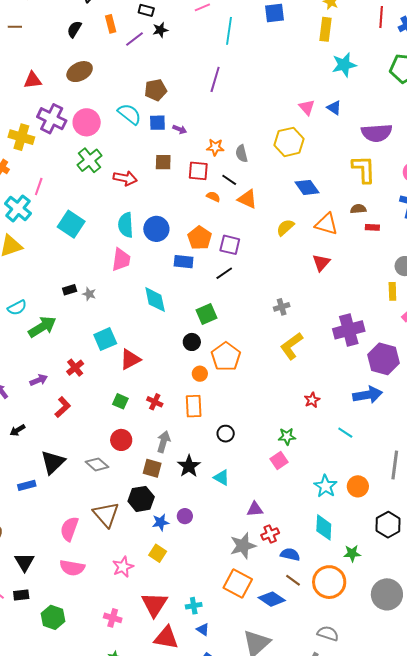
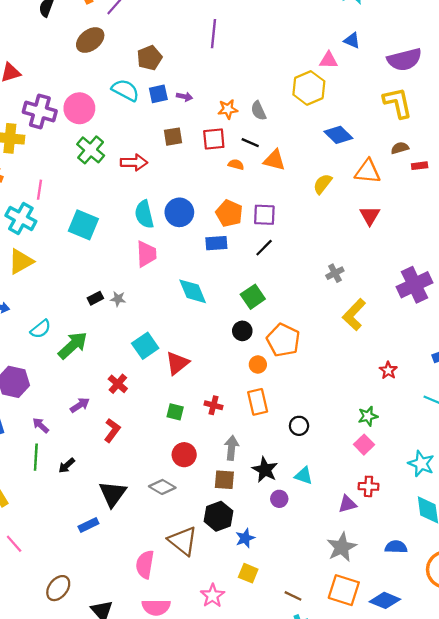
brown ellipse: (80, 72) -> (90, 40), moved
pink triangle: (307, 107) -> (329, 60), moved, turned -36
purple circle: (185, 516) -> (279, 499), moved
red cross: (270, 534) -> (368, 486), moved, turned 36
brown line: (293, 580) -> (293, 596), moved

